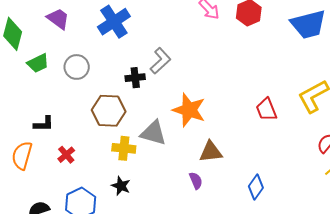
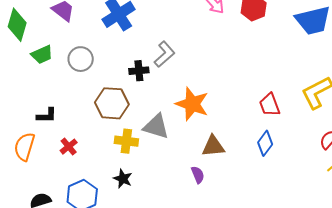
blue diamond: (256, 187) -> (265, 143), moved

